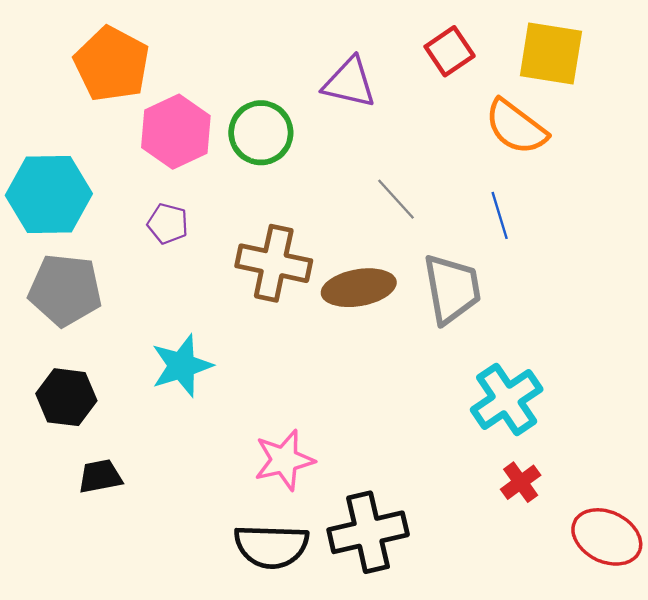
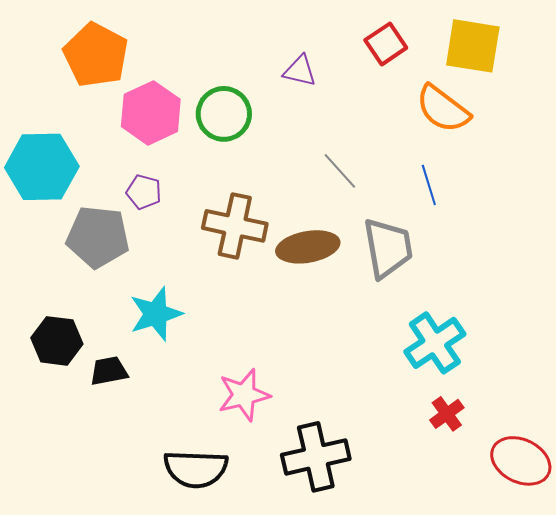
purple triangle: (349, 83) -> (300, 71), size x0.7
gray pentagon: (65, 290) -> (98, 237), moved
black trapezoid: (100, 476) -> (109, 371), moved
black semicircle: (271, 546) -> (196, 469), moved

